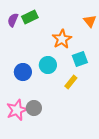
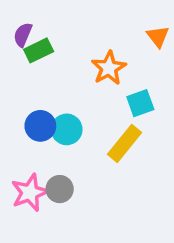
green rectangle: (30, 17) -> (39, 50), moved
cyan circle: (48, 65) -> (67, 129), moved
yellow rectangle: (71, 82) -> (125, 143), size x1.5

